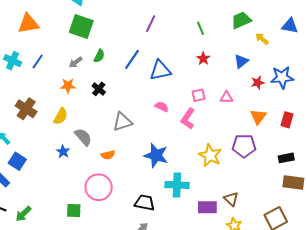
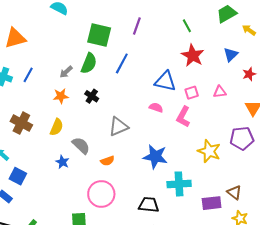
green square: (81, 27) -> (99, 35), moved
green semicircle: (99, 56) -> (89, 63), size x1.5
red star: (203, 59) -> (193, 56), size x1.6
blue triangle: (160, 70) -> (165, 81), moved, turned 30

